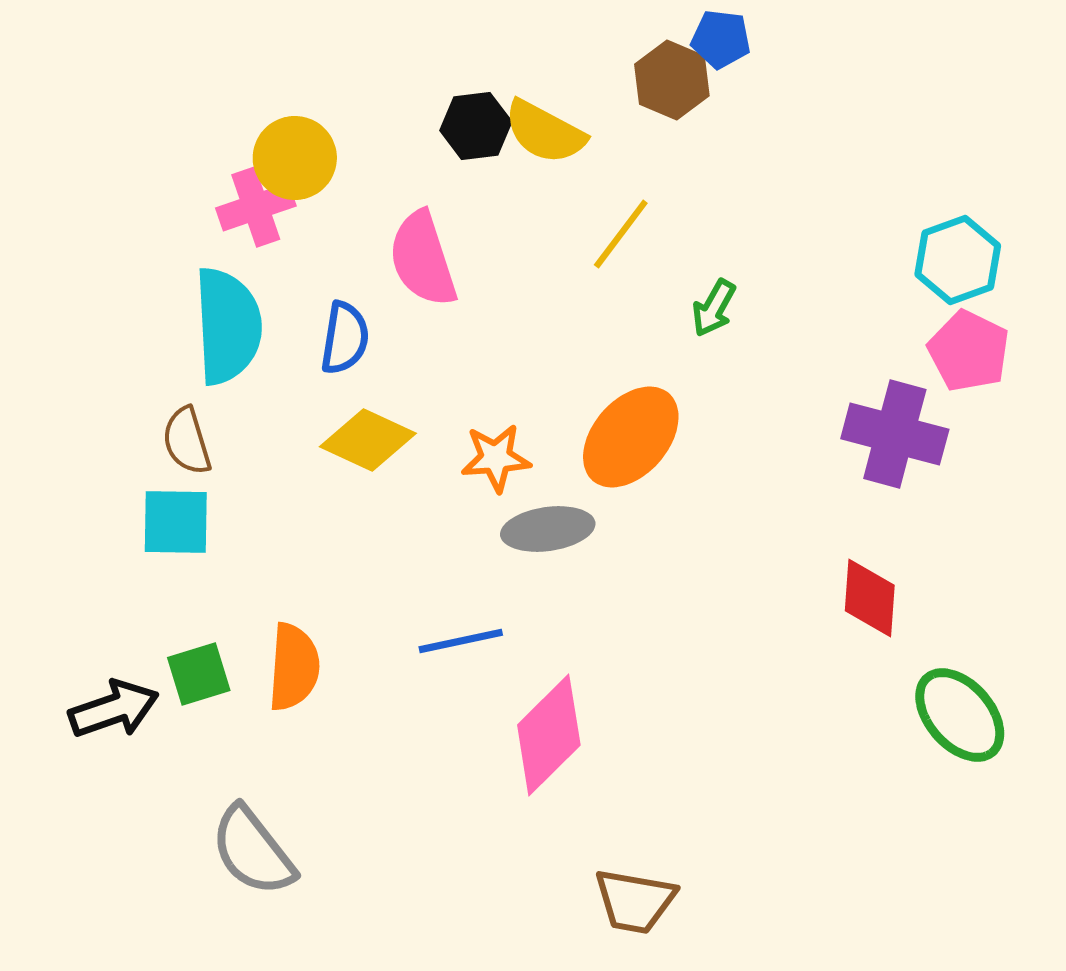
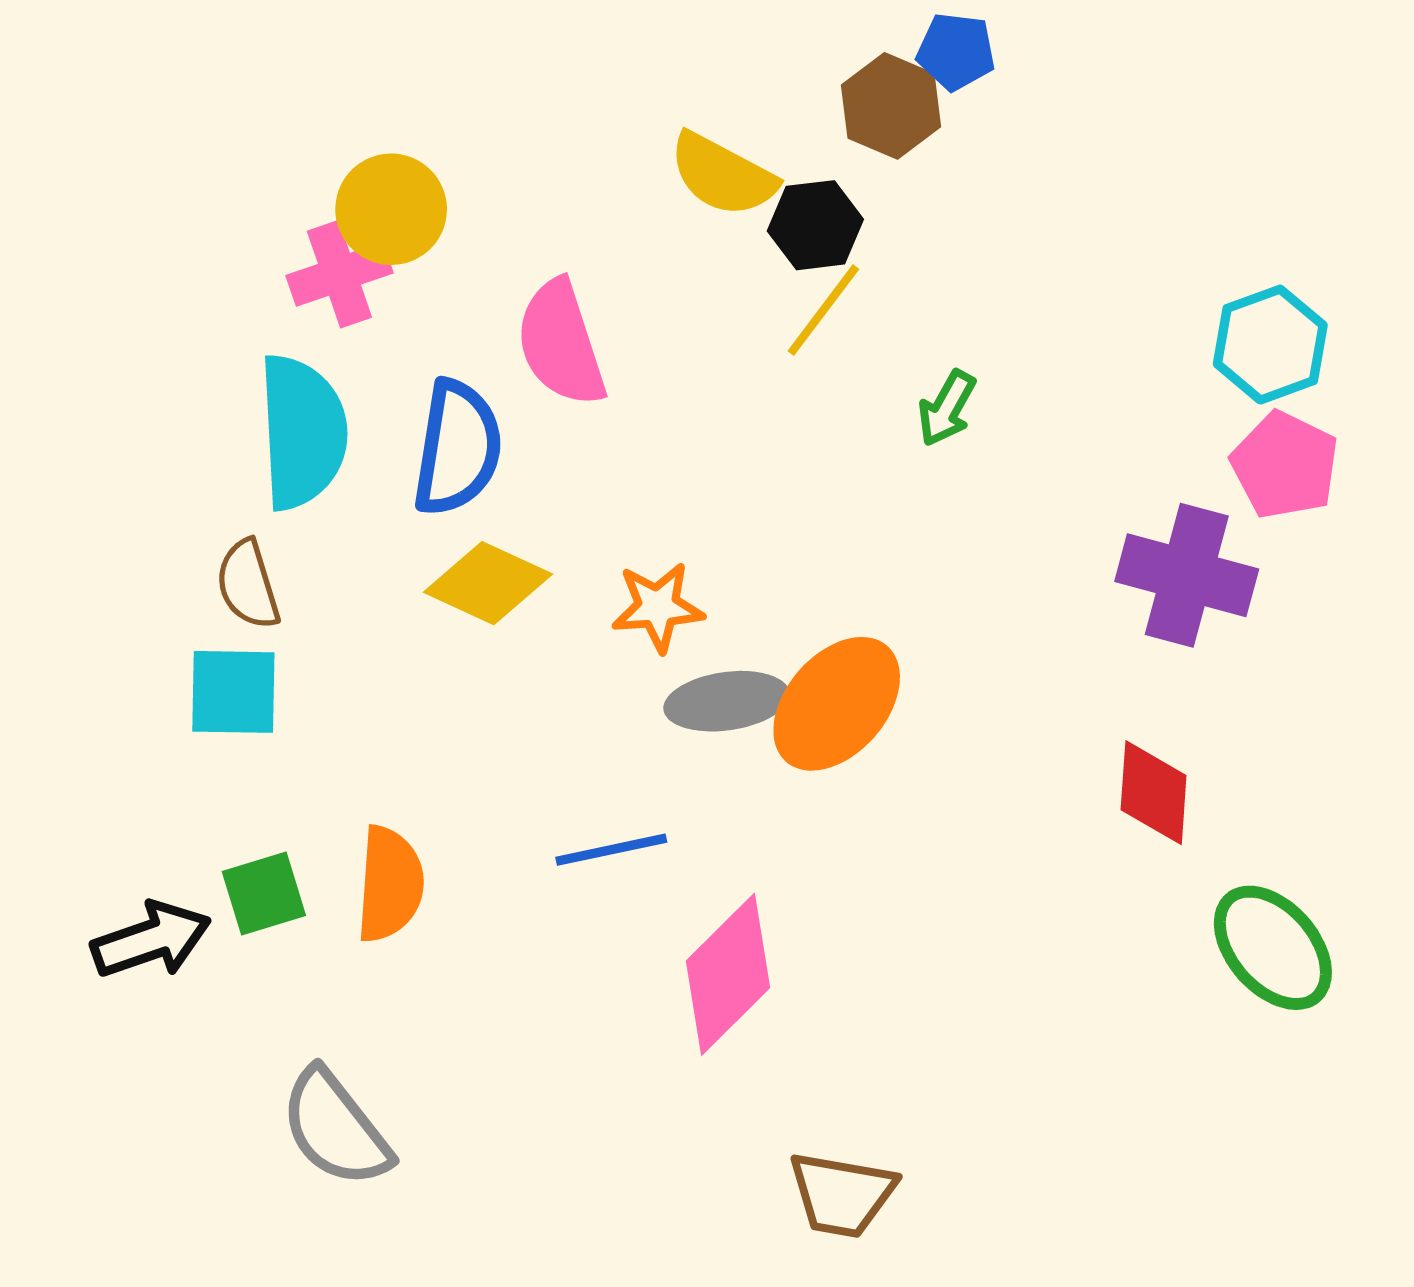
black hexagon: (476, 126) -> (815, 225), moved
blue semicircle: (345, 338) -> (457, 448), size x1.4
orange ellipse: (631, 437) -> (837, 704), moved

